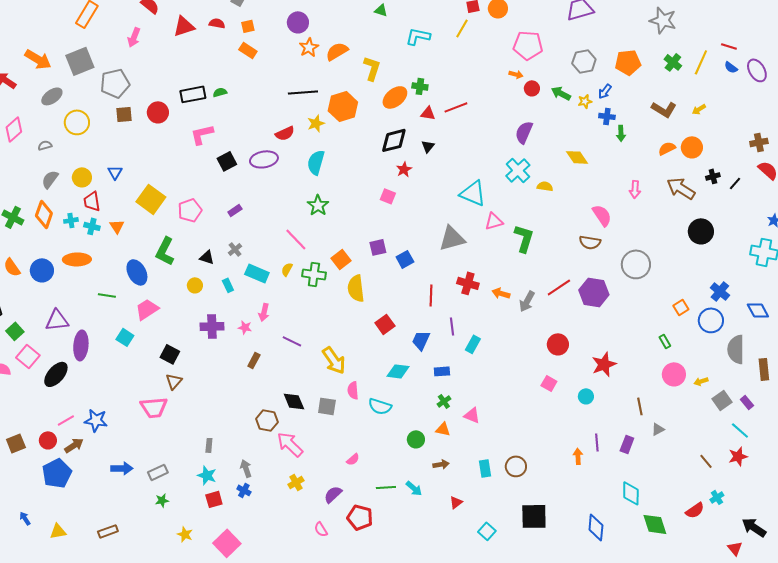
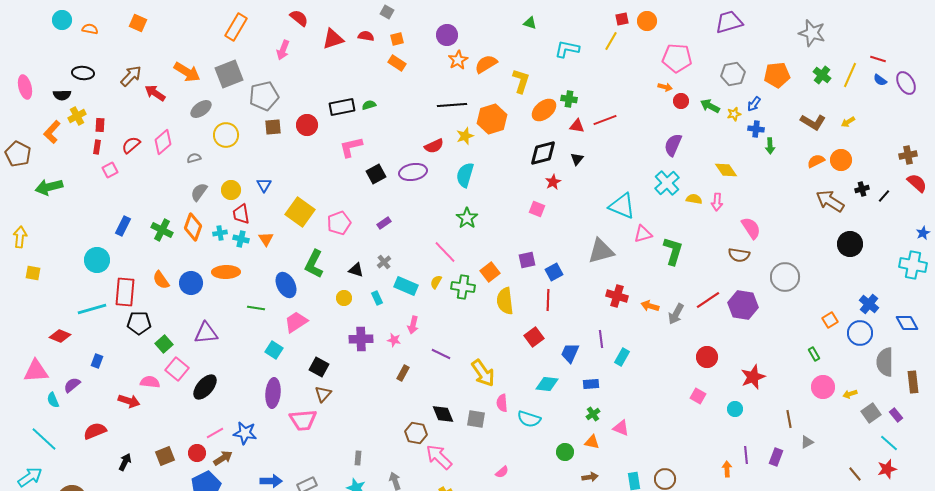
pink arrow: (635, 189) -> (717, 202), moved
red line: (431, 295) -> (548, 300), moved
purple ellipse: (81, 345) -> (273, 393), moved

